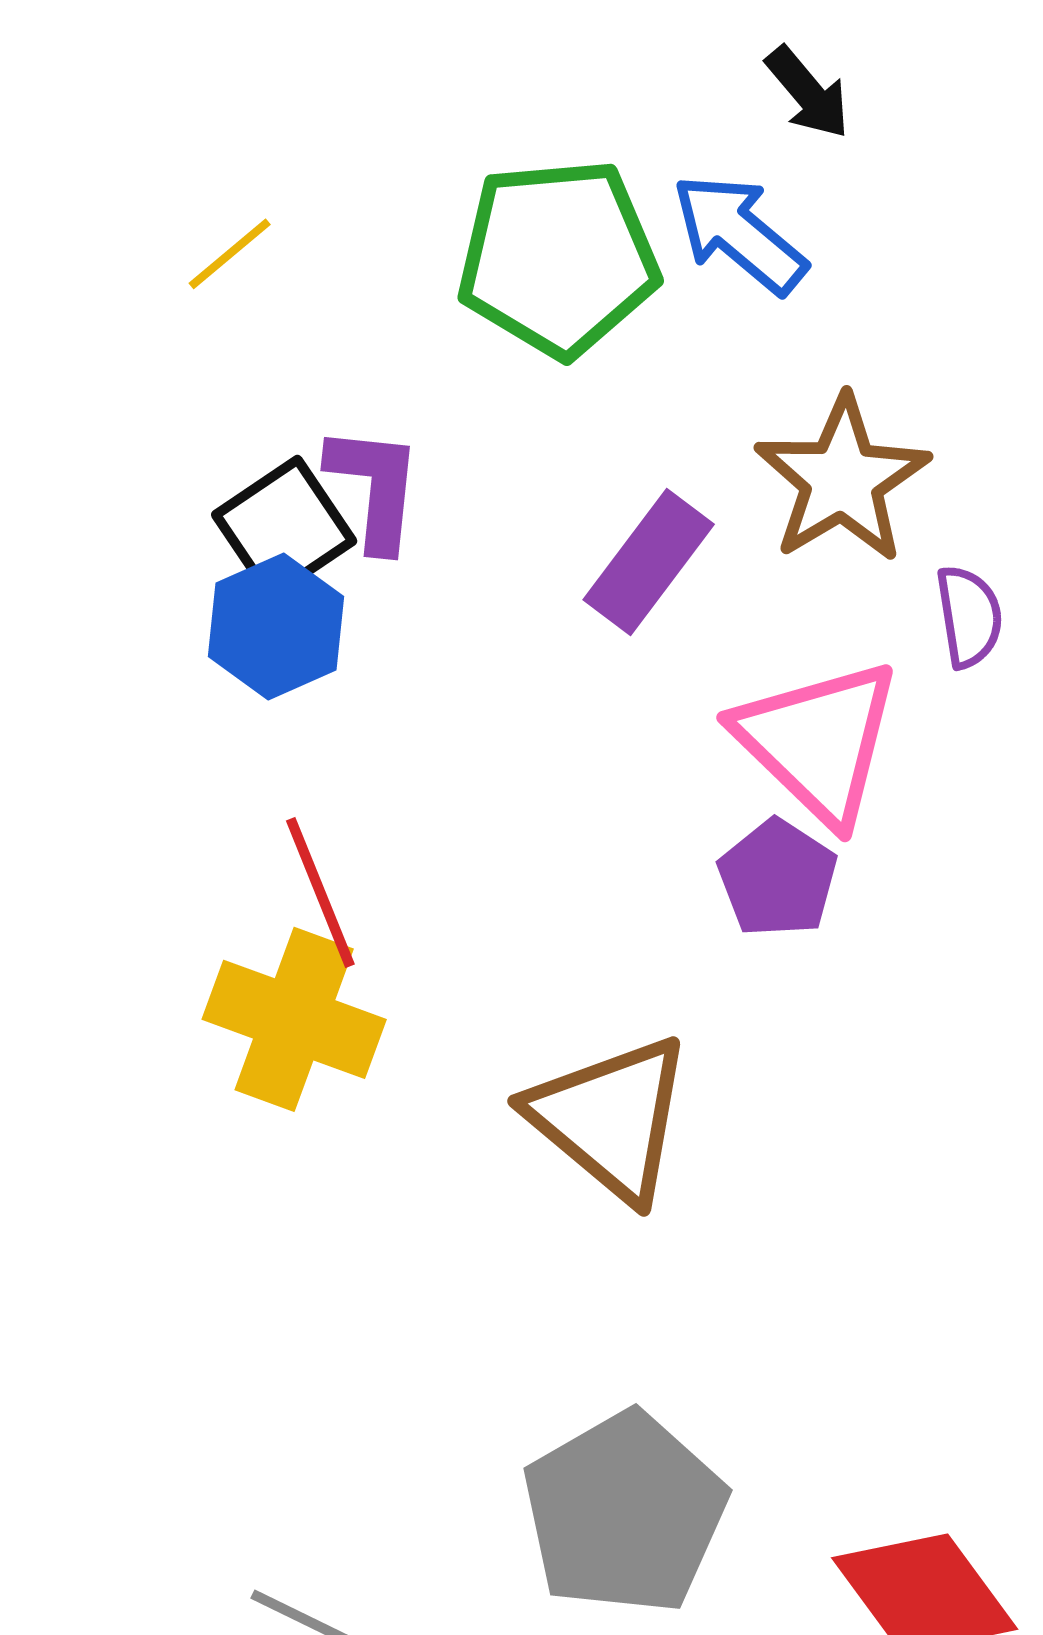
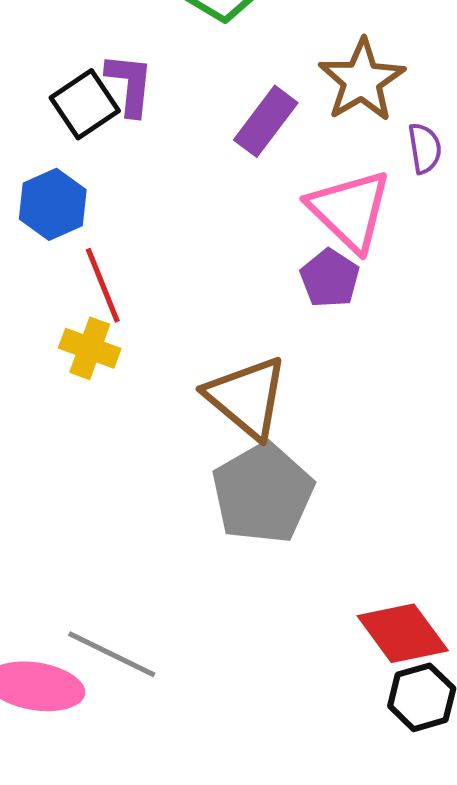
blue hexagon: (276, 627) -> (53, 204), moved
yellow cross: (294, 1019) -> (90, 348), size x0.7
gray pentagon: (625, 1513) -> (263, 493), moved

